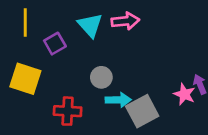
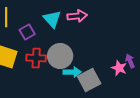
gray circle: (101, 77) -> (60, 56), size x1.6
red cross: (68, 111) -> (36, 58), moved

